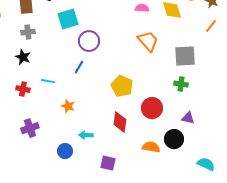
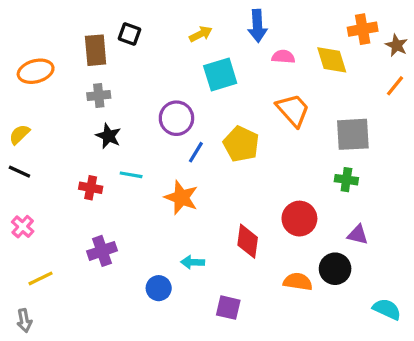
cyan square: (68, 19) -> (220, 74), moved
purple circle: (89, 41) -> (176, 118), moved
black star: (23, 57) -> (108, 136), moved
blue line: (79, 67) -> (196, 152), moved
yellow pentagon: (122, 86) -> (241, 144), moved
orange star: (68, 106) -> (181, 197), moved, size x1.5

